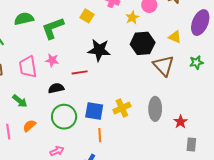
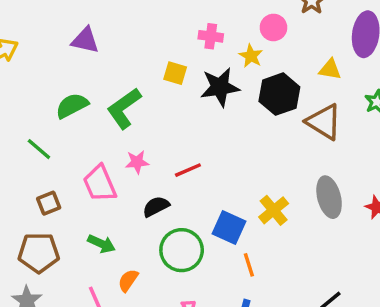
black star: (99, 50) -> (220, 87), moved
blue square: (94, 111) -> (229, 227), turned 30

